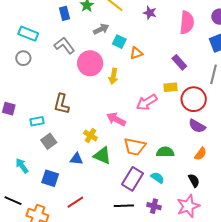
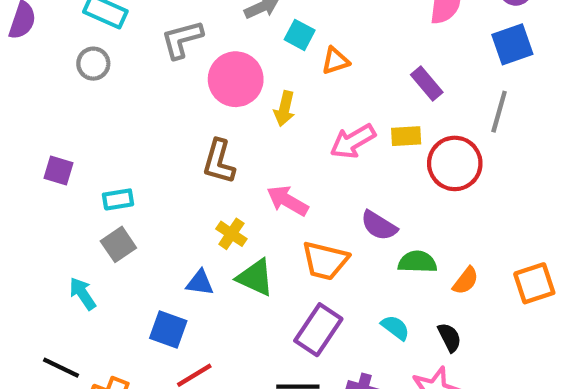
gray L-shape: (64, 45) -> (182, 39), turned -70
pink arrow: (147, 102) -> (353, 141), moved
brown L-shape: (62, 104) -> (219, 162), moved
purple semicircle: (197, 126) -> (379, 226), moved
gray square: (49, 141) -> (118, 244), moved
green semicircle: (165, 152) -> (417, 262), moved
blue square: (50, 178) -> (168, 330), moved
cyan semicircle: (157, 178) -> (395, 328), moved

